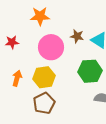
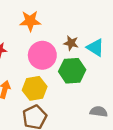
green hexagon: (90, 71) -> (72, 71), moved

